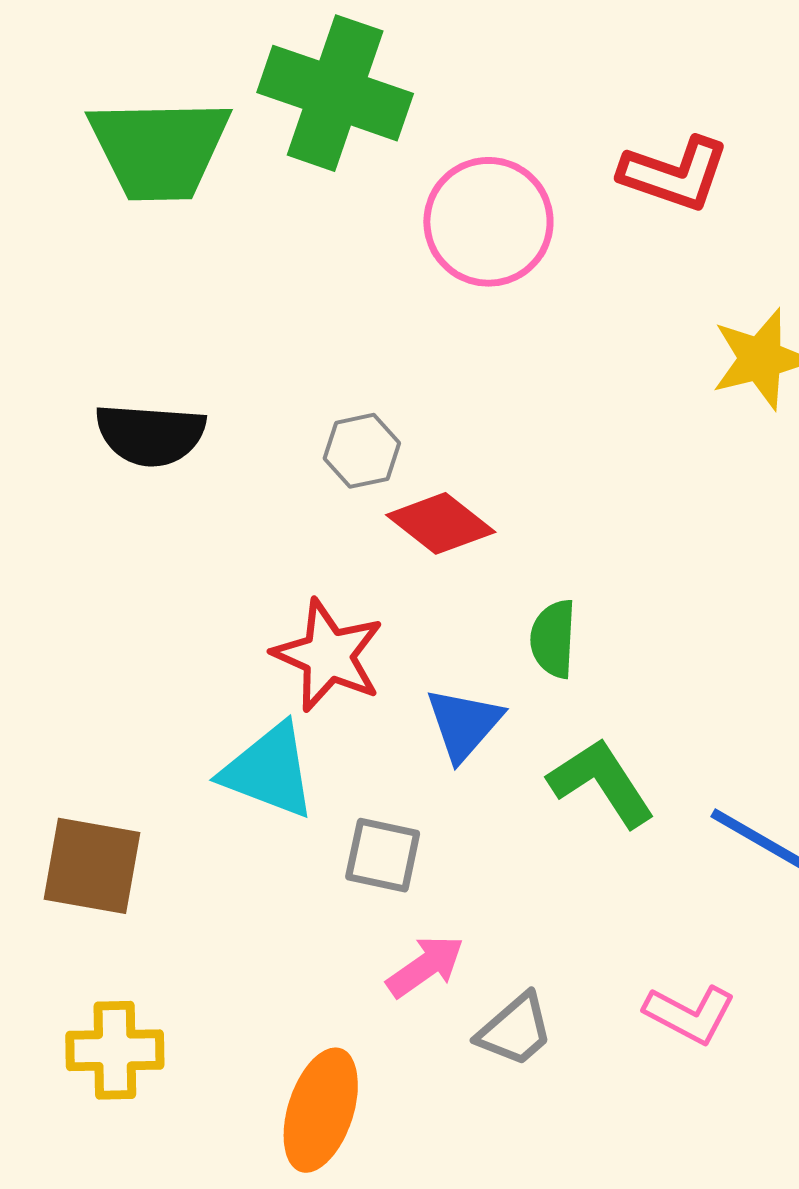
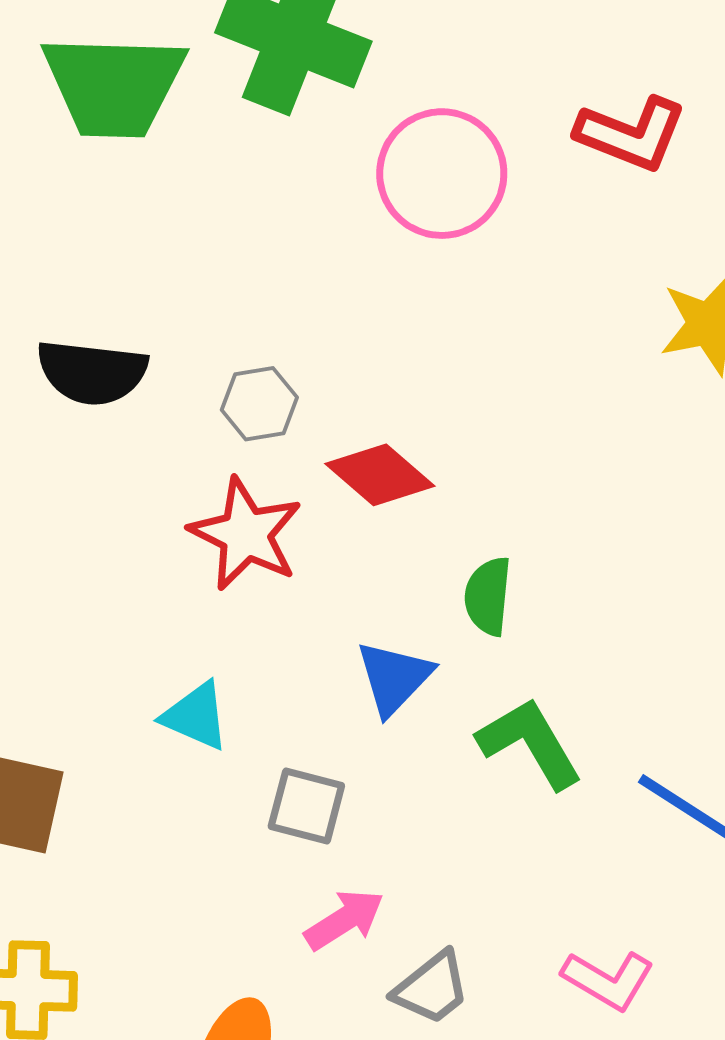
gray hexagon: (362, 451) -> (259, 404), moved
red star: (328, 655) -> (246, 534), moved
cyan triangle: (269, 771) -> (196, 716), size x0.7

